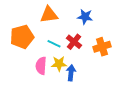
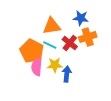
orange triangle: (49, 15) -> (52, 26), moved
orange pentagon: (22, 37) -> (32, 51), moved, turned -30
orange cross: (102, 47) -> (88, 37), moved

